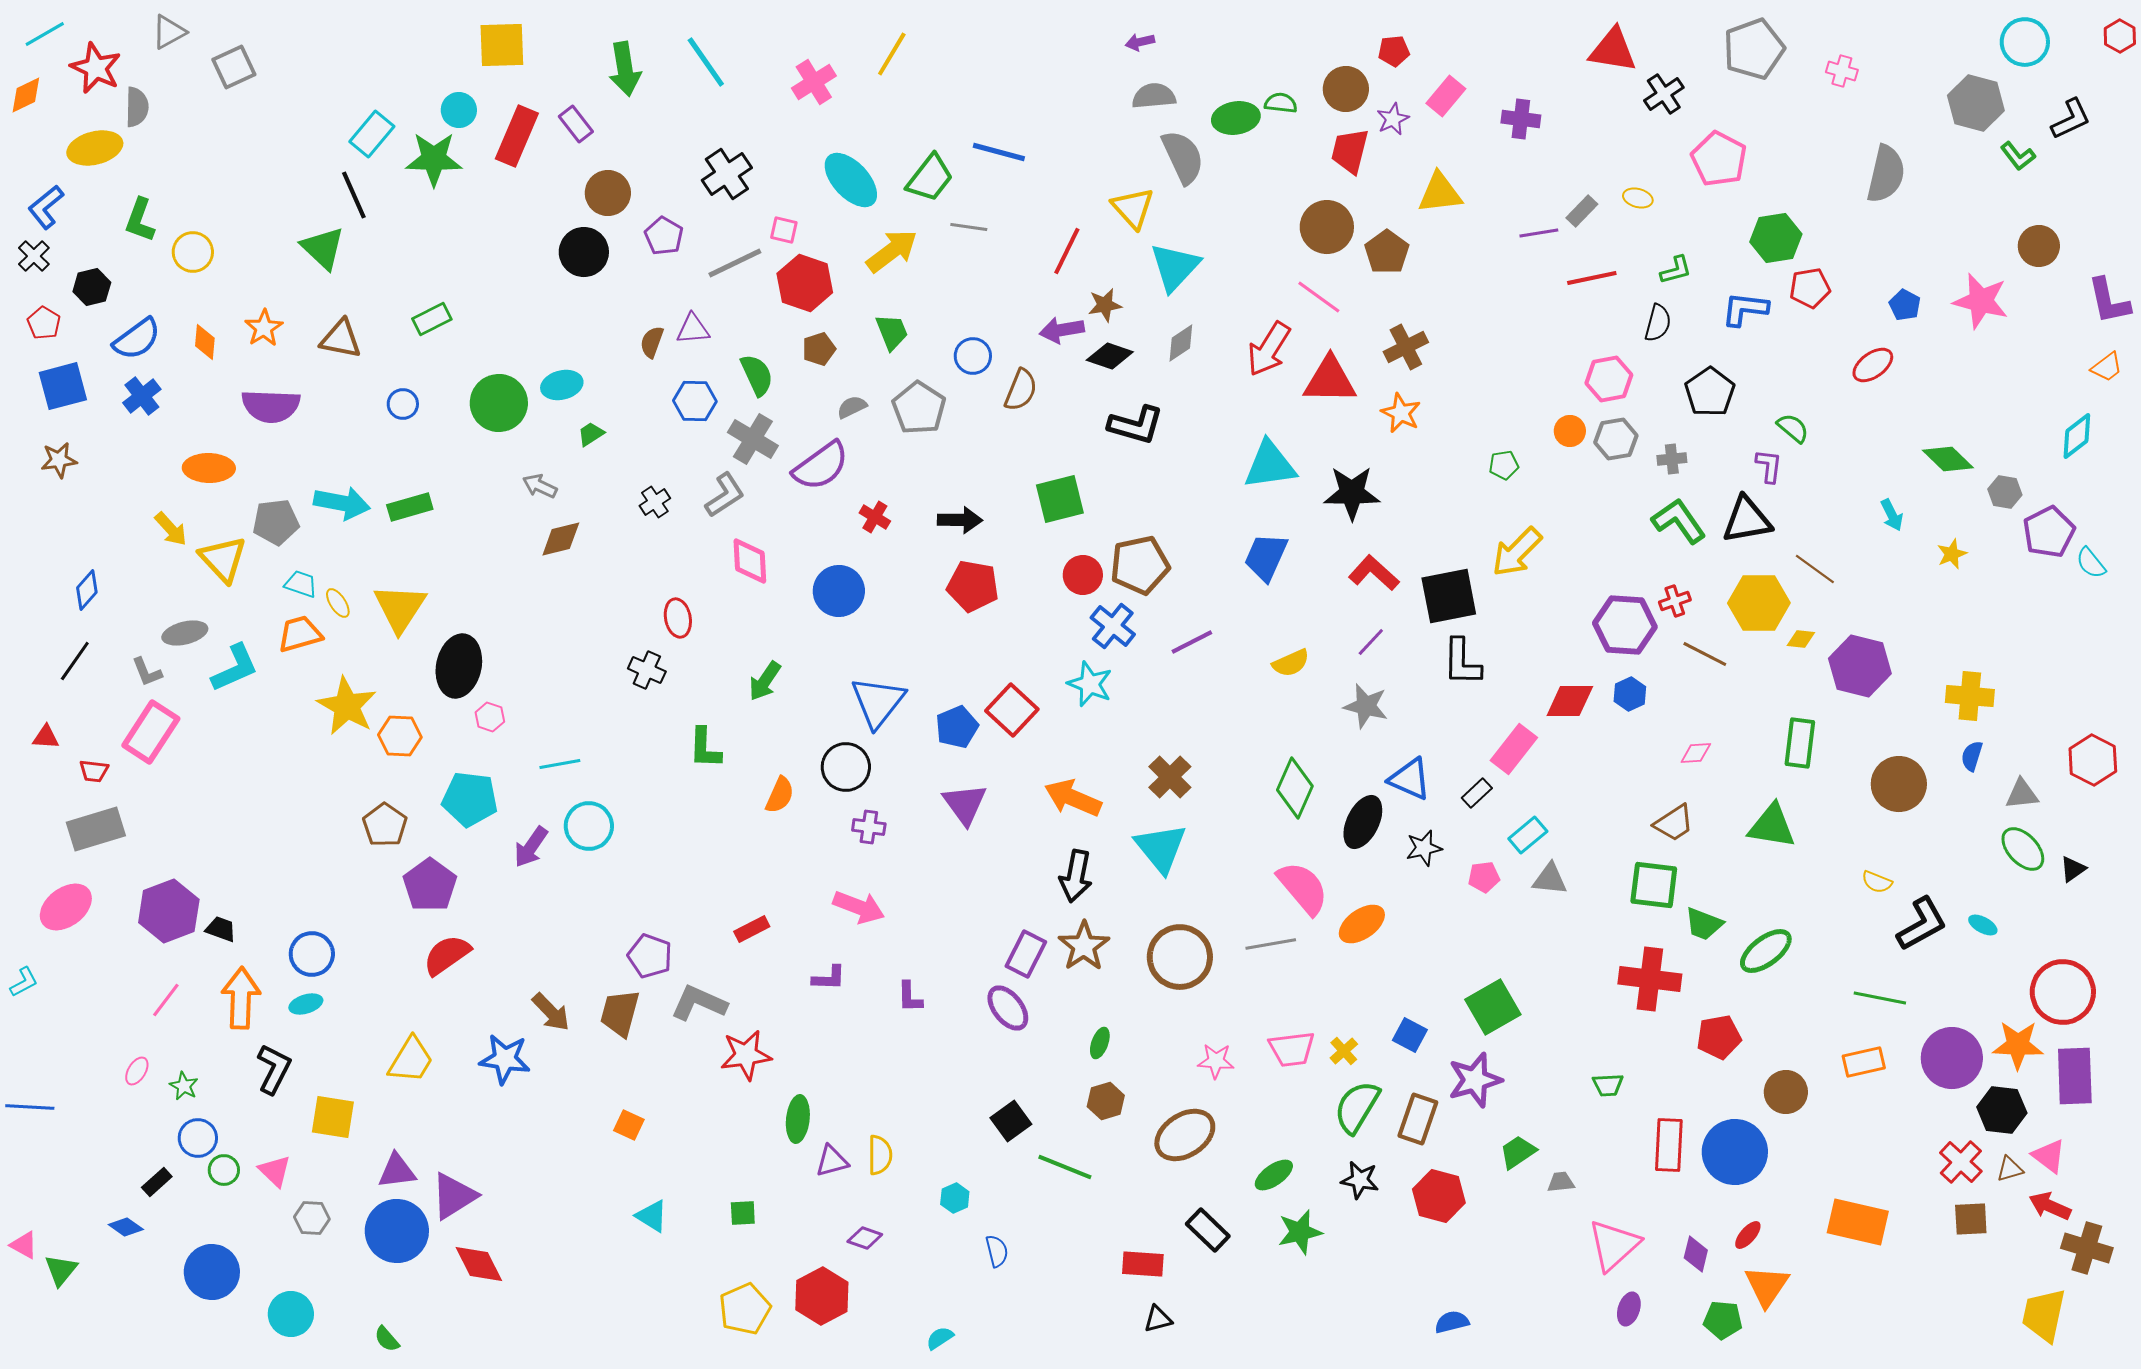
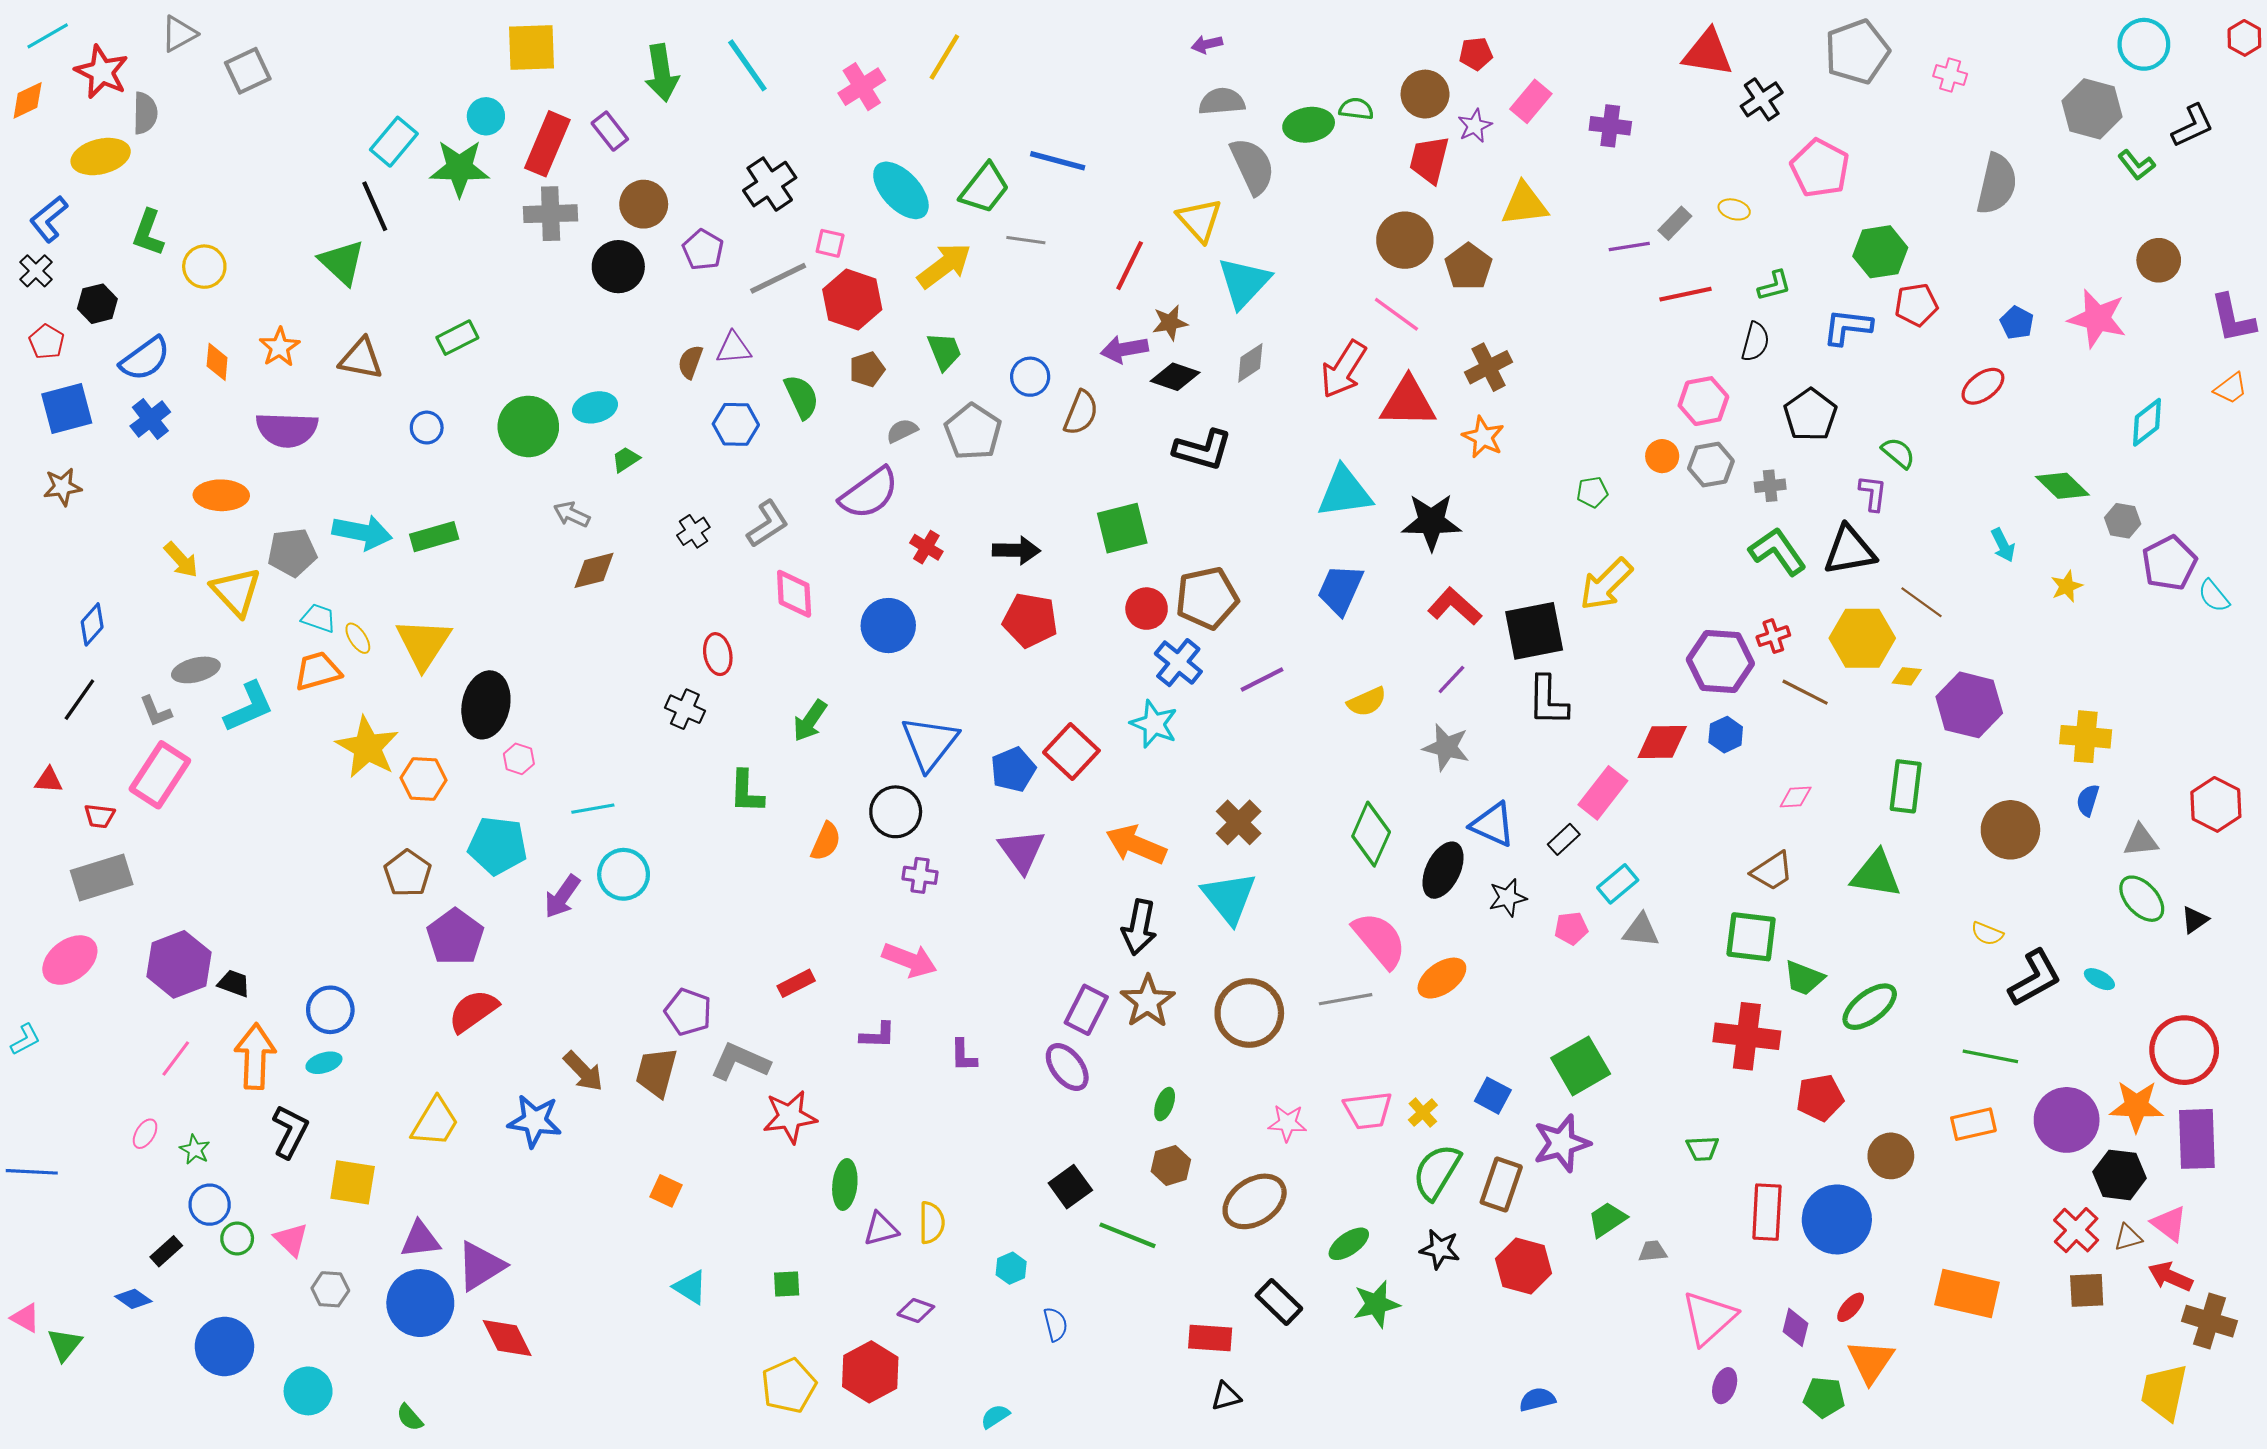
cyan diamond: (2077, 436) -> (2147, 422), moved
gray cross: (753, 439) -> (551, 214), moved, turned -33

